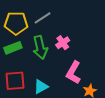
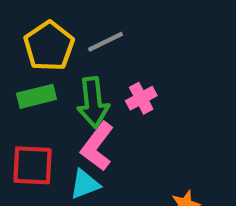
yellow pentagon: (16, 23) -> (49, 46), turned 30
pink L-shape: (73, 73) -> (97, 146), moved

